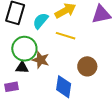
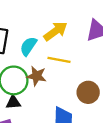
brown star: (41, 60) -> (37, 76), moved

